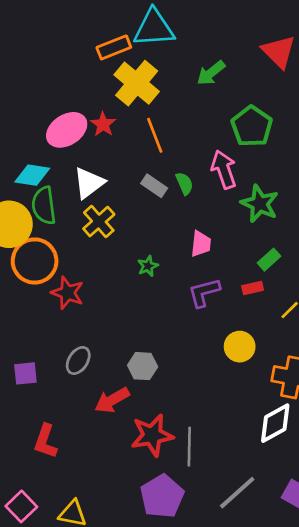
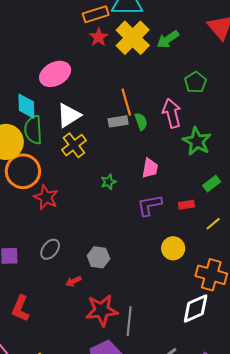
yellow cross: (137, 83) -> (133, 38), moved
red star: (103, 124) -> (99, 37), moved
green pentagon: (252, 126) -> (196, 82), size x0.7
orange line: (155, 135) -> (126, 102), moved
cyan diamond: (32, 175) -> (26, 106), turned 76
gray rectangle: (154, 186) -> (118, 121), turned -48
green rectangle: (269, 260) -> (212, 184), moved
red arrow: (112, 400) -> (73, 281), size x0.6

